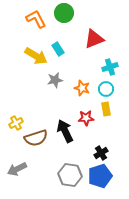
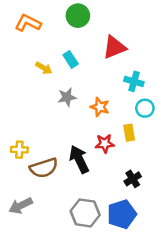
orange L-shape: (36, 19) -> (28, 23), moved, turned -35
yellow arrow: (36, 56) -> (44, 68), size x0.6
cyan cross: (110, 67) -> (134, 81), turned 35
cyan circle: (106, 89) -> (145, 108), moved
yellow cross: (16, 123) -> (19, 150), turned 32
black cross: (101, 153) -> (133, 179), moved

